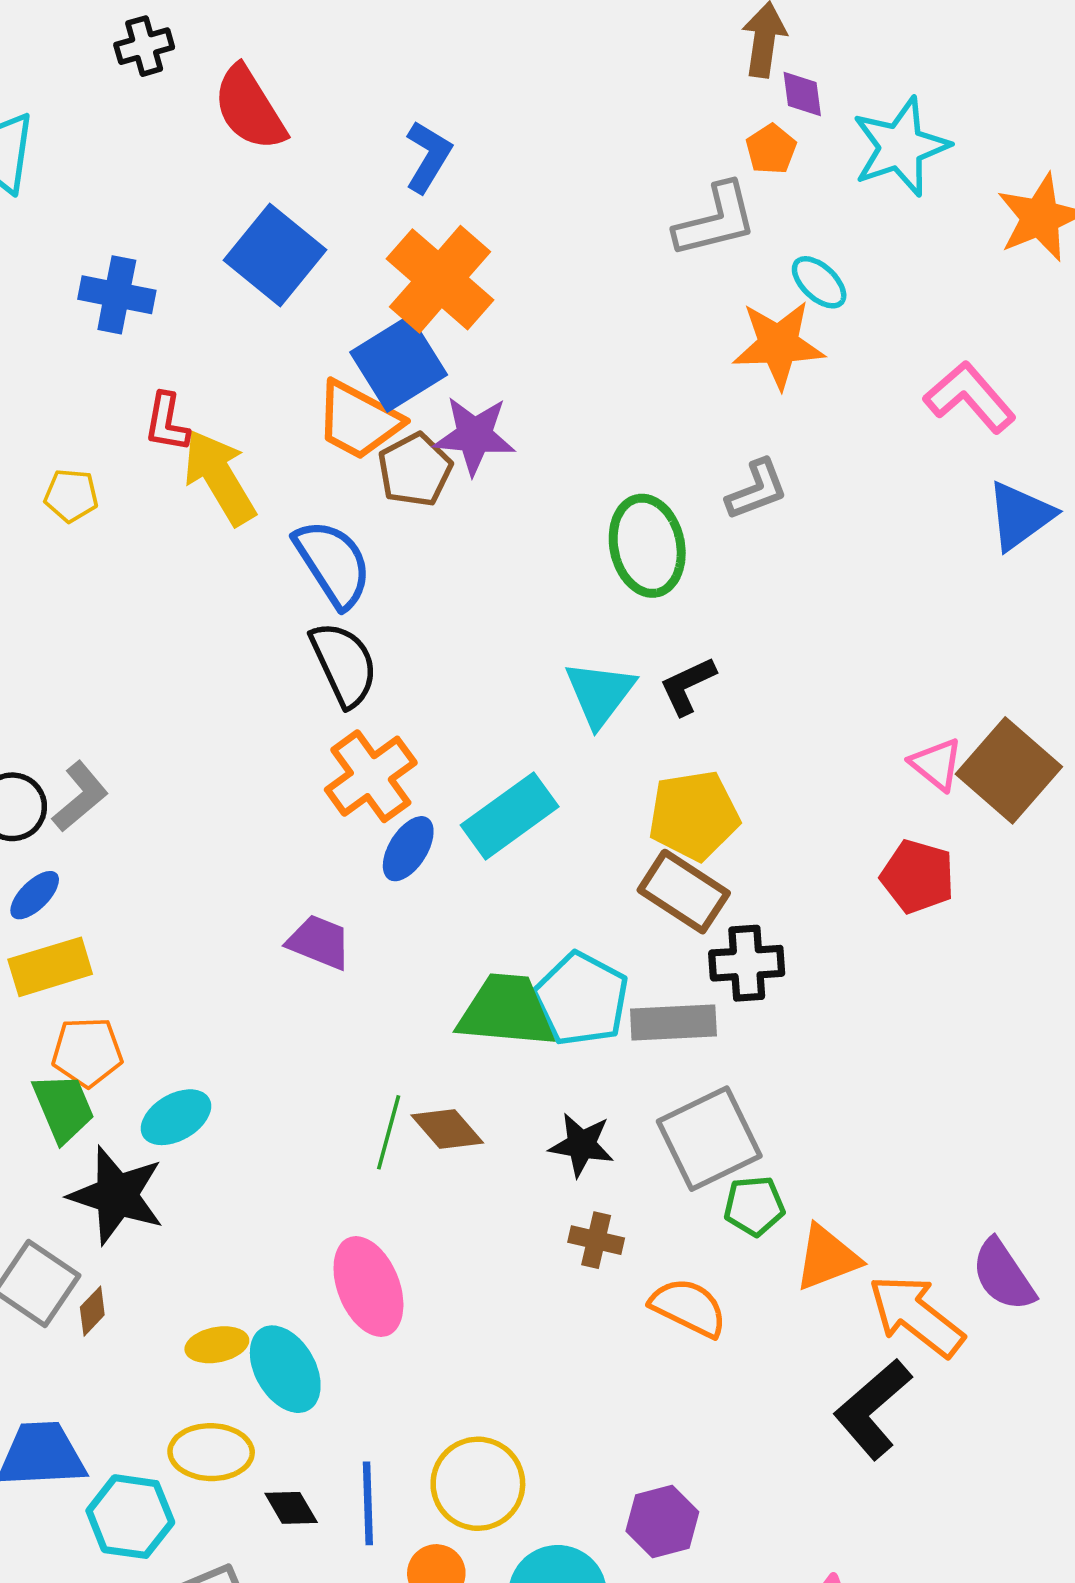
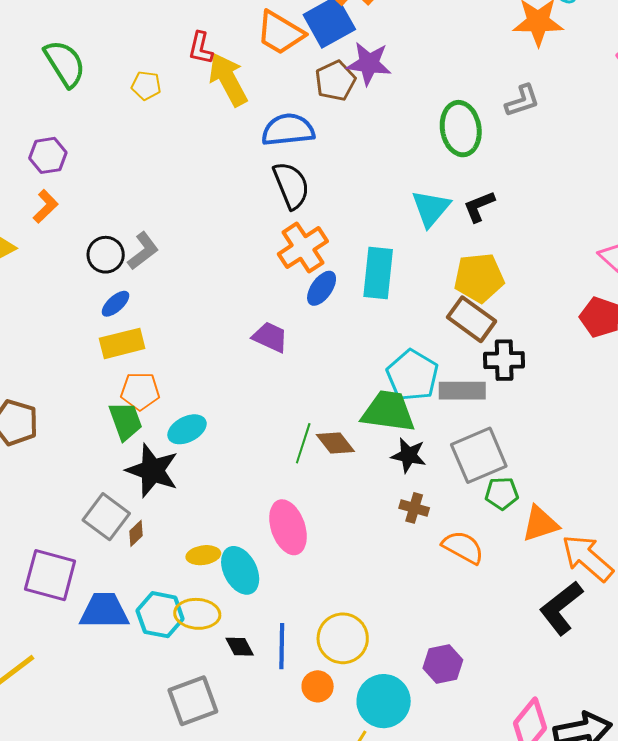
orange trapezoid: (358, 420) -> (280, 33), moved
blue semicircle: (333, 563) -> (288, 130), turned -66
cyan rectangle: (510, 816) -> (378, 273), turned -51
green trapezoid: (506, 1011) -> (388, 411), moved
cyan hexagon: (130, 1517) -> (160, 615), moved

